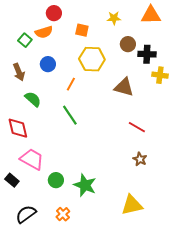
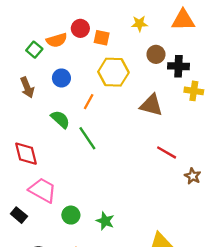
red circle: (54, 13) -> (80, 28), moved
green semicircle: (33, 99) -> (60, 119), moved
brown star: (140, 159) -> (193, 176), moved
green star: (85, 185) -> (105, 221), size x0.7

